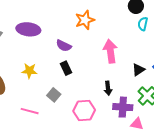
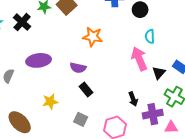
orange star: (85, 20) -> (93, 37), turned -30
cyan semicircle: (143, 24) -> (150, 36), moved
pink arrow: (110, 51) -> (139, 59), moved

